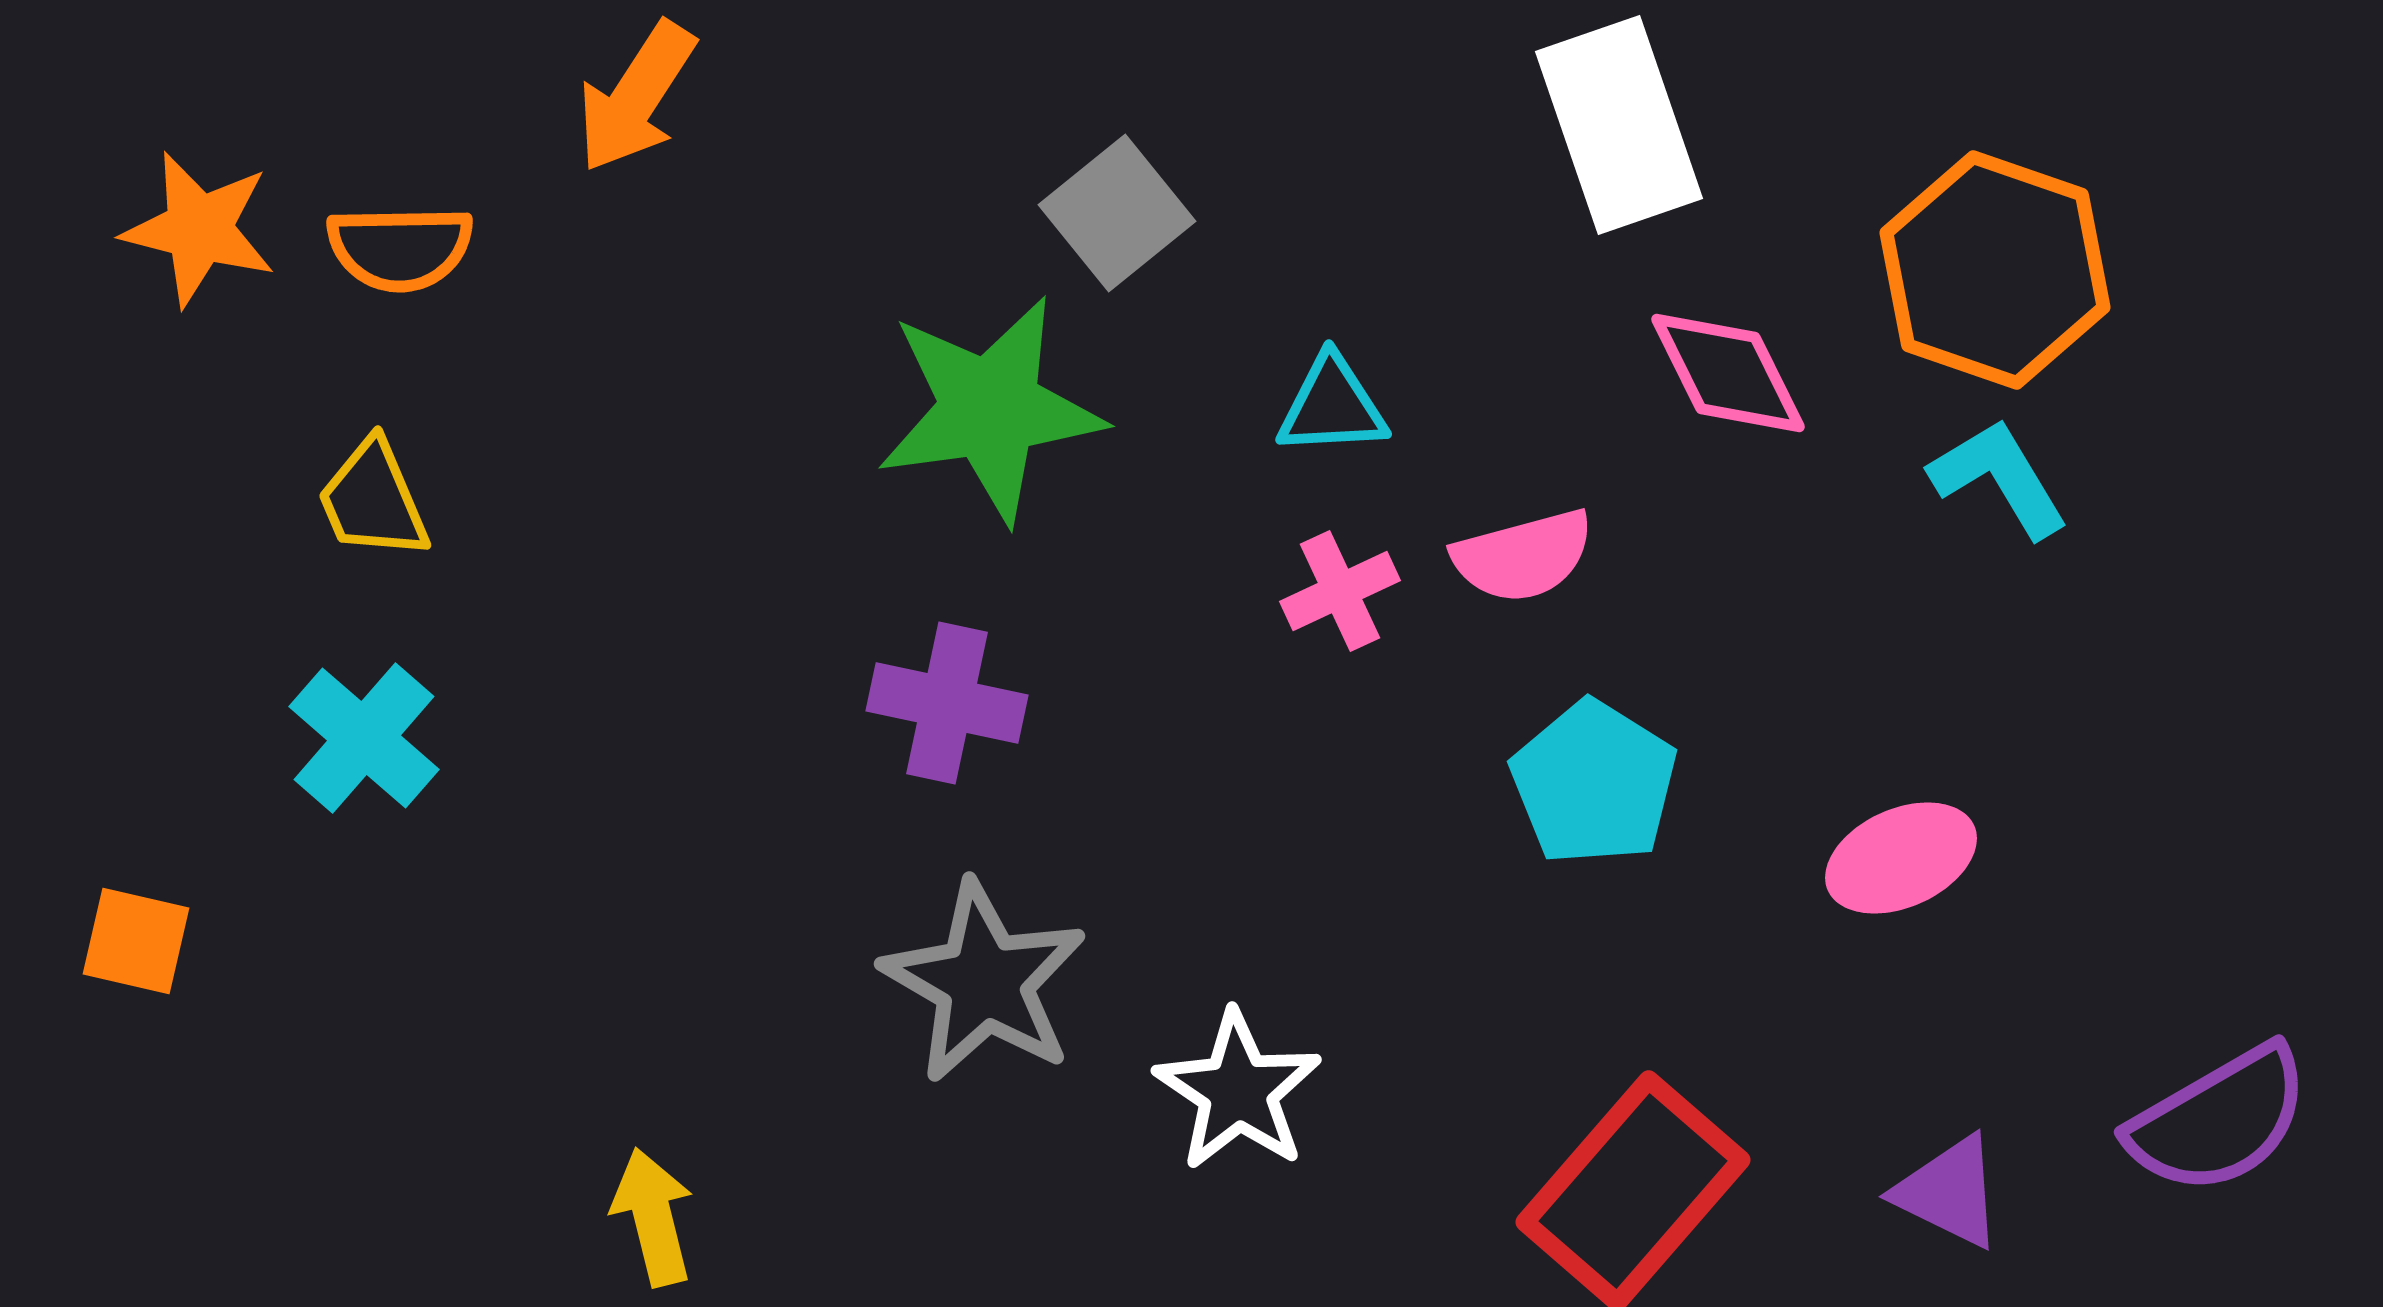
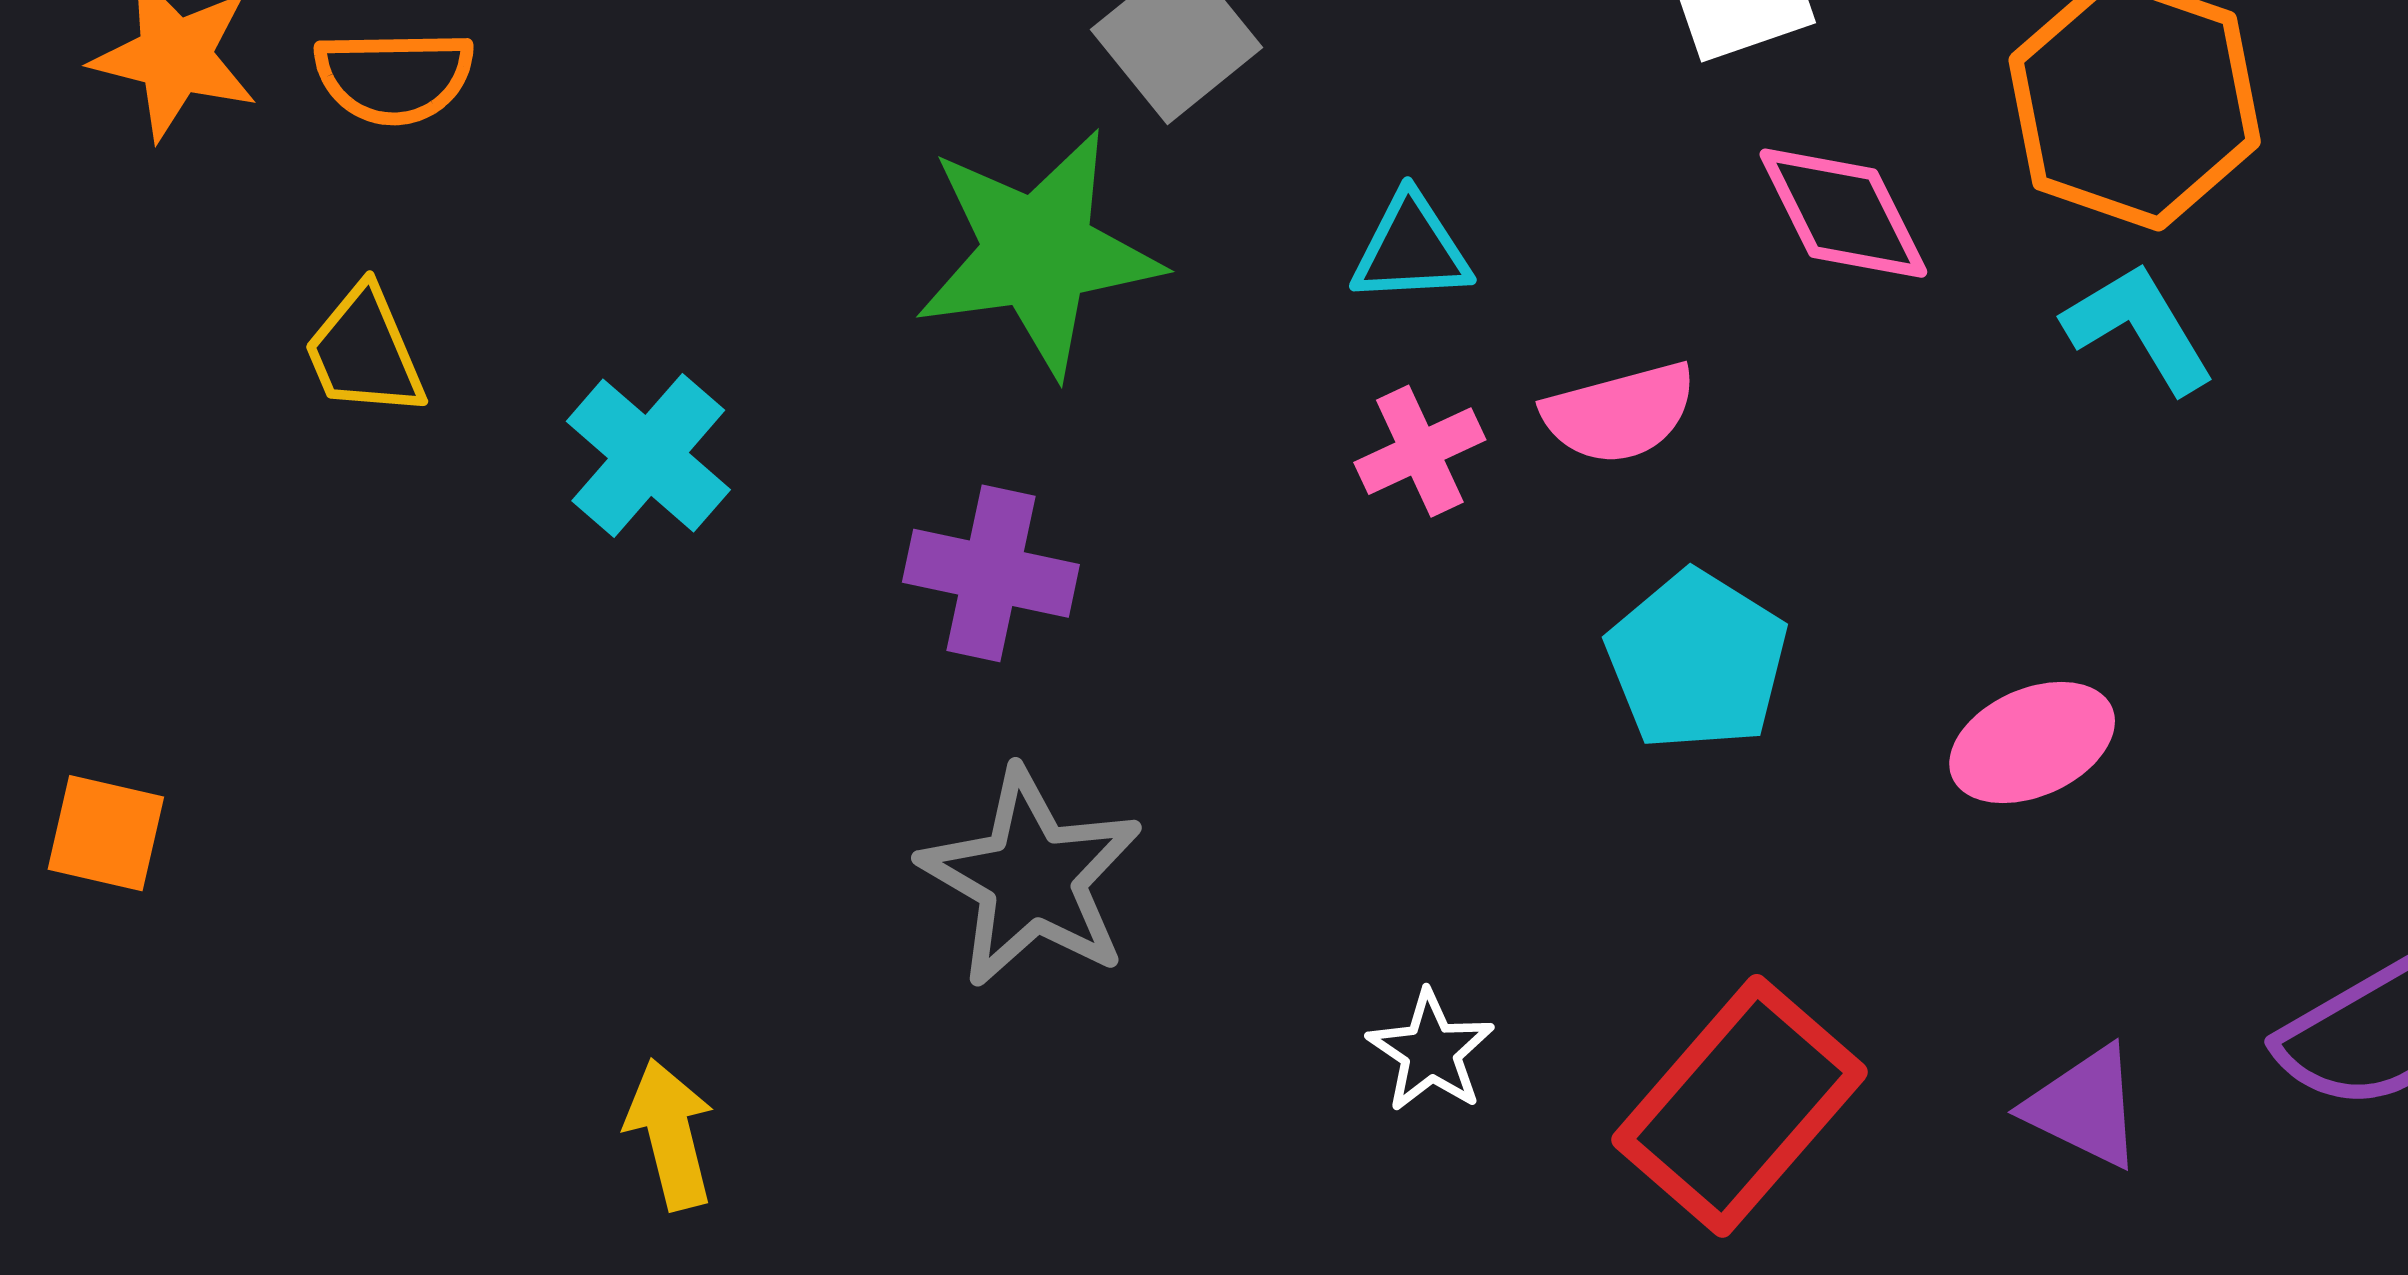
cyan cross: (364, 738) -> (648, 455), moved
white star: (1238, 1091) -> (1431, 1051), moved, size x0.7

